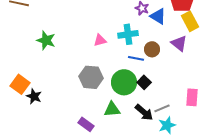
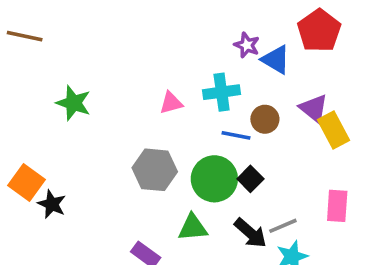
yellow rectangle: (190, 21) -> (334, 130), moved

